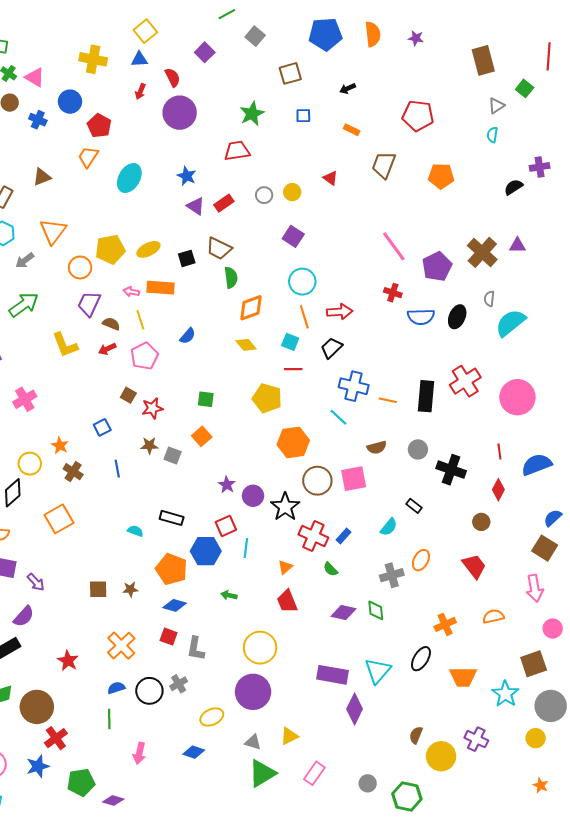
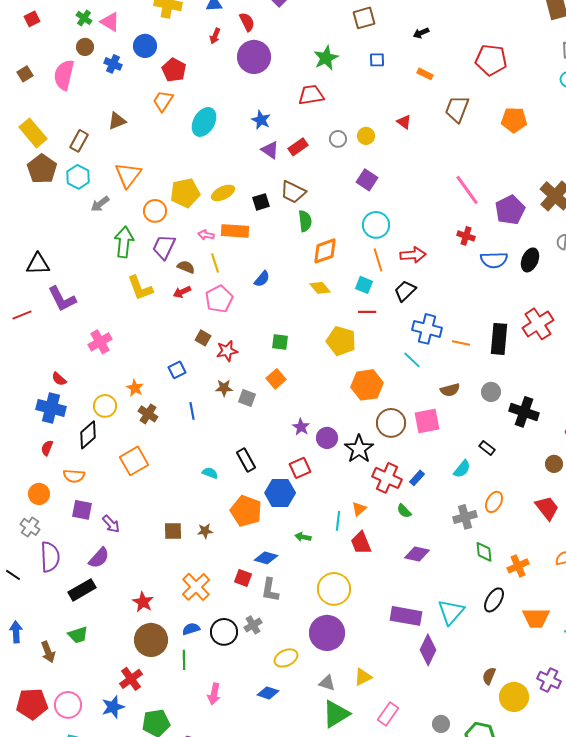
green arrow: (24, 305) -> (124, 242), moved, turned -48
black rectangle: (172, 518) -> (246, 460), turned 45
cyan line: (246, 548) -> (338, 521), moved
blue diamond: (175, 605) -> (266, 558), moved
green diamond: (376, 610) -> (484, 552), moved
brown circle: (37, 707) -> (151, 640), moved

